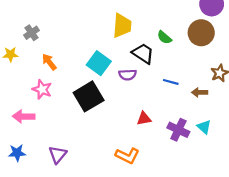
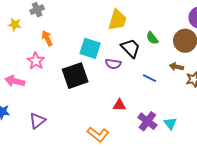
cyan square: (99, 63) -> (90, 48), turned -30
brown arrow: (200, 92) -> (176, 67), moved

